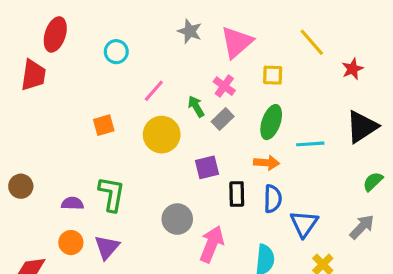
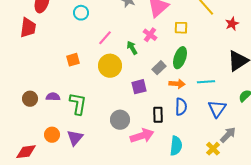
gray rectangle: (223, 119) -> (159, 68), moved
cyan line: (310, 144) -> (206, 82), moved
brown circle: (21, 186) -> (30, 99), moved
black rectangle: (237, 194) -> (158, 115), moved
purple semicircle: (72, 203) -> (53, 97), moved
blue triangle: (304, 224) -> (217, 109), moved
gray arrow: (362, 227) -> (228, 135), moved
pink arrow: (212, 244) -> (142, 136), turned 50

